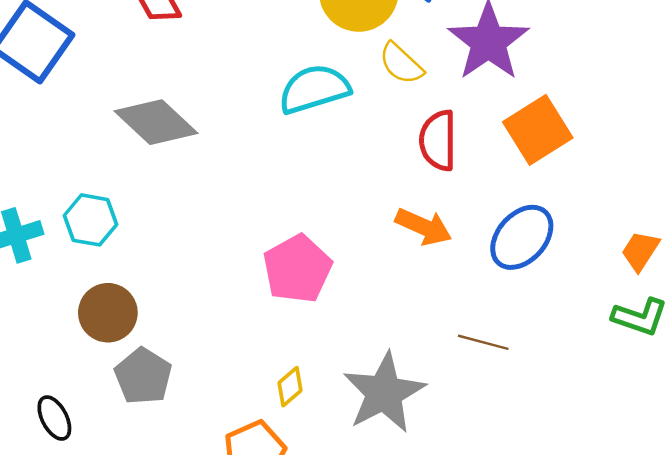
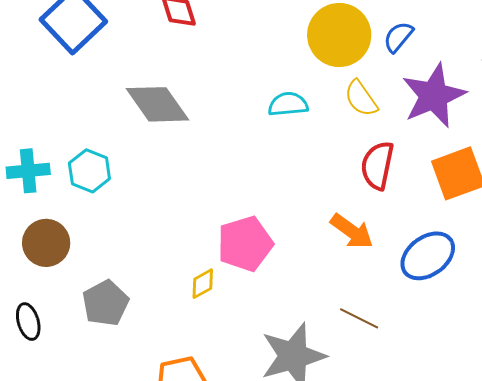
cyan semicircle: (314, 89) -> (288, 104), size x0.7
brown circle: (108, 313) -> (46, 243), moved
brown line: (483, 342) -> (359, 318), moved
yellow diamond: (290, 387) -> (203, 284), moved

